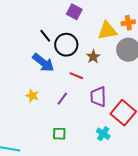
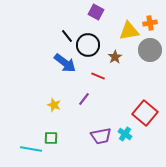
yellow star: (32, 96) -> (54, 105), moved
purple trapezoid: (98, 97) -> (101, 136), moved, turned -100
green square: (59, 134) -> (51, 138), moved

